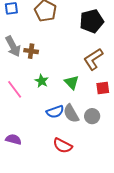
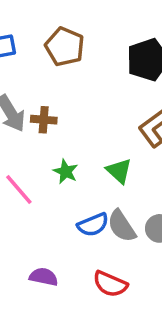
purple semicircle: (13, 139) -> (44, 277), moved

